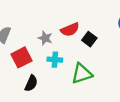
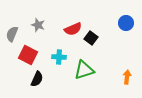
gray star: (45, 38) -> (38, 25), moved
red square: (22, 57) -> (28, 55), turned -36

